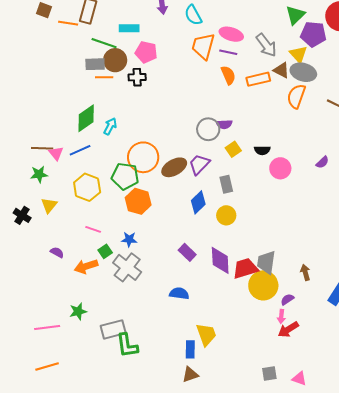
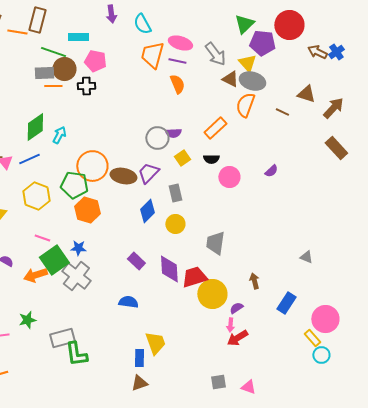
orange rectangle: (258, 79) -> (215, 128), moved, turned -30
brown ellipse: (174, 167) -> (123, 176), turned 40
green square: (105, 251) -> (54, 260), size x2.0
gray trapezoid: (266, 262) -> (215, 243), moved

